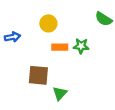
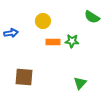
brown square: (38, 75) -> (24, 77), moved
green triangle: (60, 93) -> (80, 83), moved

